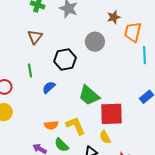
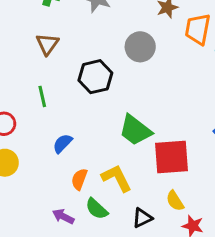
blue semicircle: (49, 87) -> (63, 143), moved
orange semicircle: (51, 125) -> (79, 179), turned 120
yellow semicircle: (105, 137) -> (175, 201), moved

